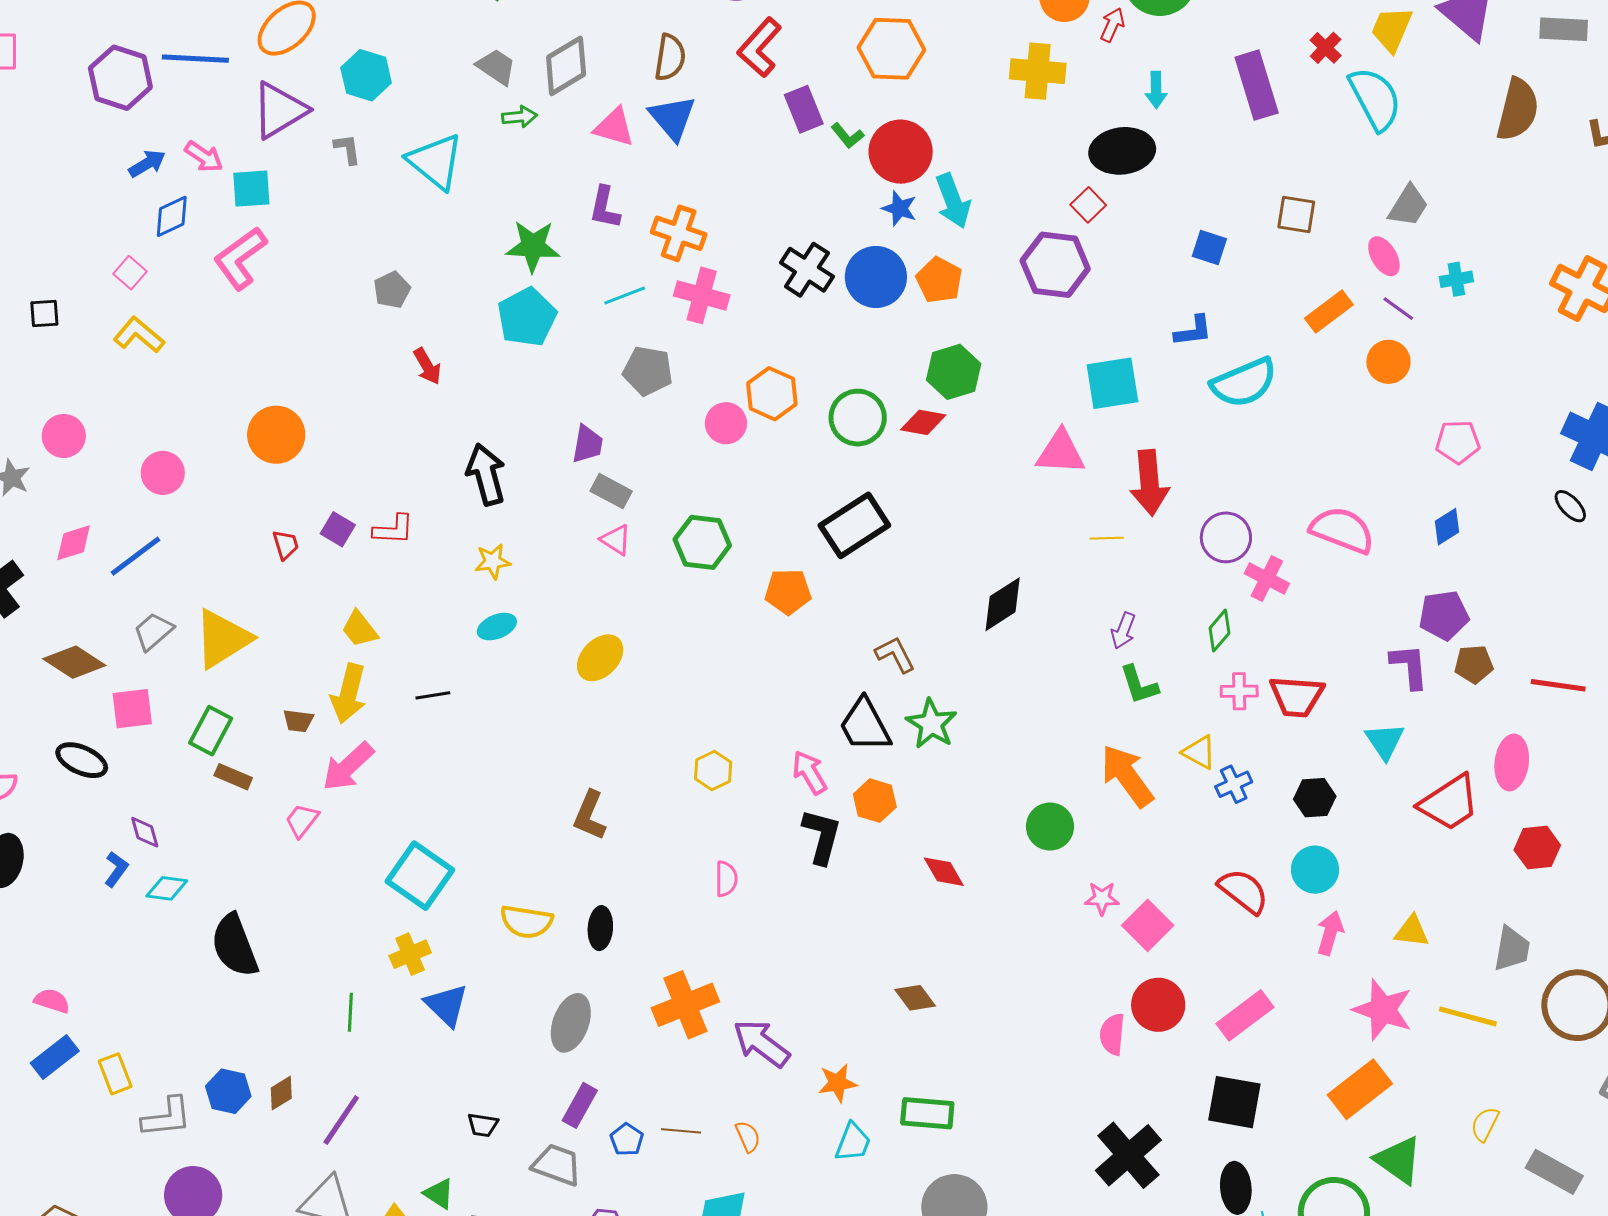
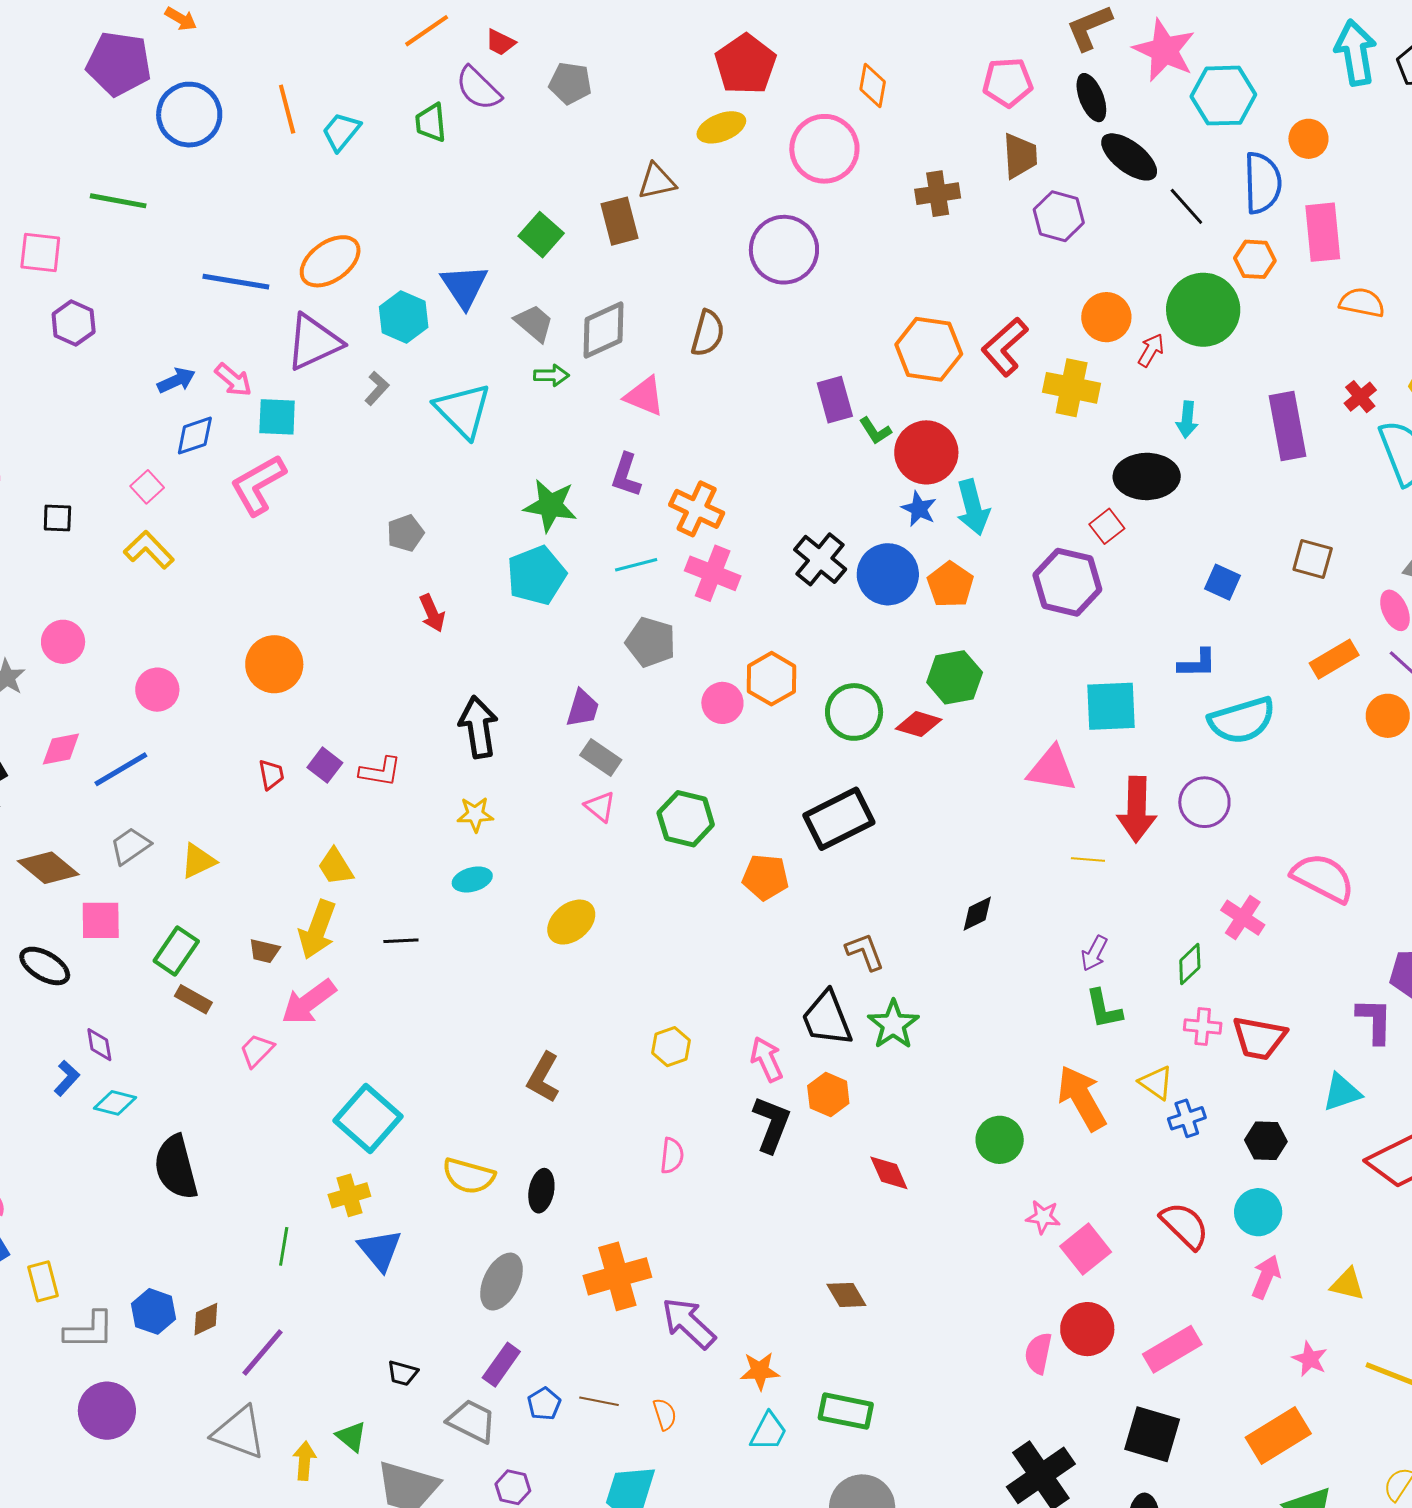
red L-shape: (760, 47) -> (1005, 347), moved
purple hexagon: (120, 78) -> (74, 323), moved, size x0.7
blue triangle: (672, 118) -> (464, 286), moved
gray L-shape: (347, 149) -> (377, 388), turned 44
purple circle: (1226, 537) -> (1204, 802), moved
black diamond: (1003, 604) -> (977, 914), size x0.7
yellow triangle: (222, 639) -> (198, 861), size x0.6
cyan triangle: (1385, 741) -> (1342, 1092), turned 39
pink star: (1383, 1010) -> (1310, 1359), size x0.6

